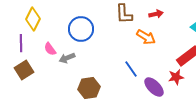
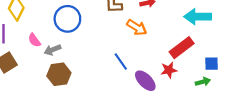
brown hexagon: (89, 88) -> (59, 74), moved

